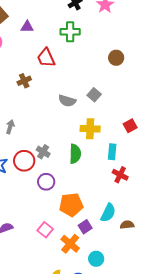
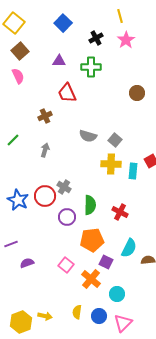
purple triangle: (27, 27) -> (59, 61), moved
gray square: (94, 95) -> (115, 140), moved
gray arrow: (10, 127) -> (45, 150), moved
cyan rectangle: (112, 152) -> (133, 171), moved
green semicircle: (75, 154) -> (90, 205), moved
red cross: (120, 175) -> (120, 212), moved
purple square: (85, 227) -> (106, 262), turned -32

